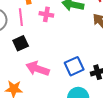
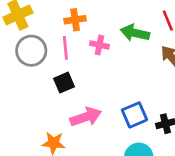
pink arrow: (38, 69) -> (86, 117), turned 140

